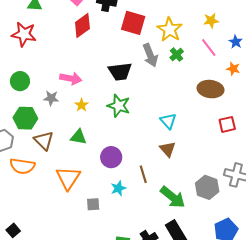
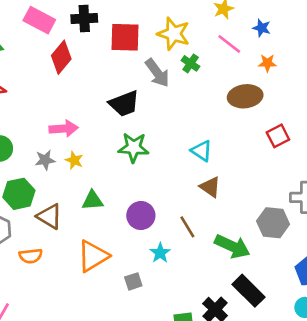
yellow star: (81, 105) -> (74, 160), moved
orange semicircle: (22, 166) -> (31, 256), size x0.7
orange triangle: (68, 178) -> (93, 256), turned 40

